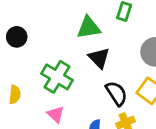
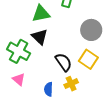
black triangle: (99, 58) -> (40, 37), moved

